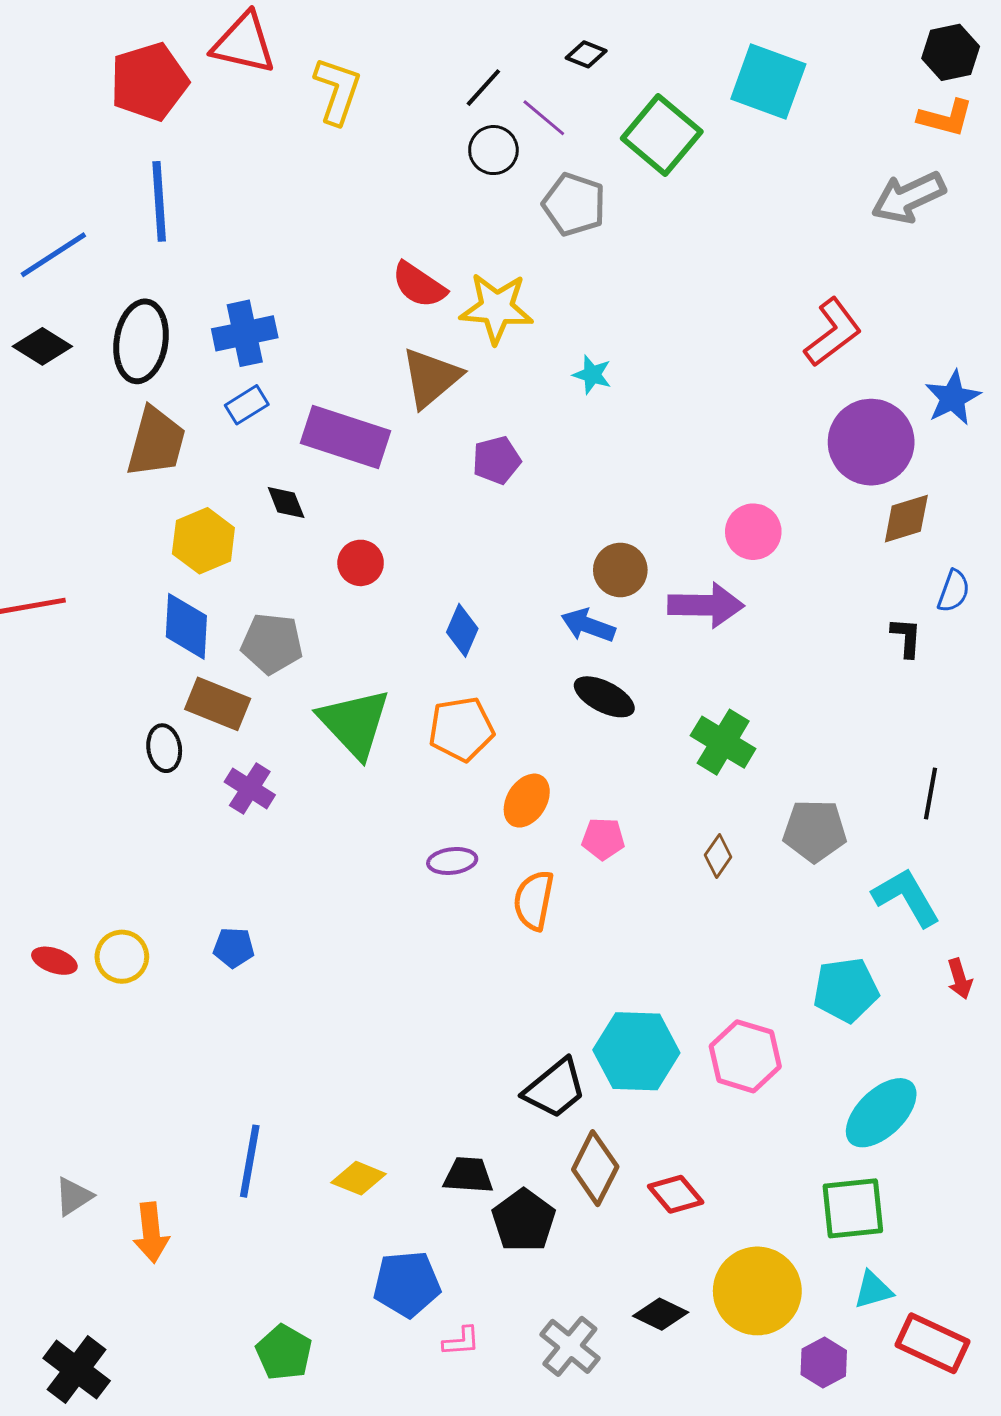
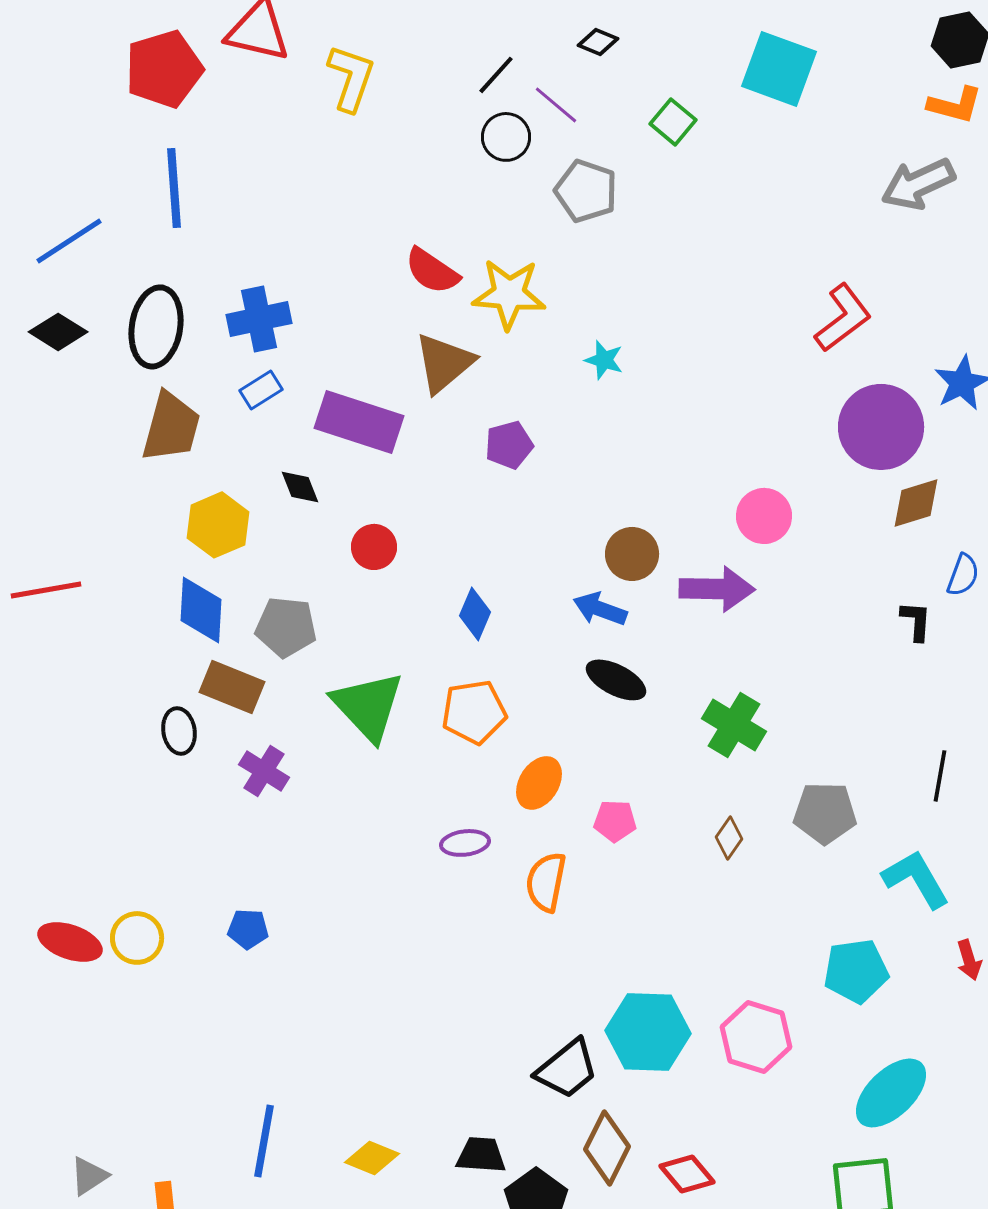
green square: (662, 135) -> (673, 122), size x0.6
red ellipse: (54, 961) -> (70, 942), size x1.4

